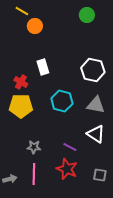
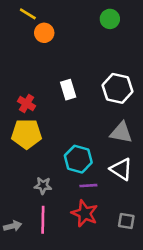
white rectangle: (43, 67) -> (68, 90), moved
cyan hexagon: (62, 101) -> (78, 159), moved
purple line: (70, 147) -> (88, 186), turned -32

